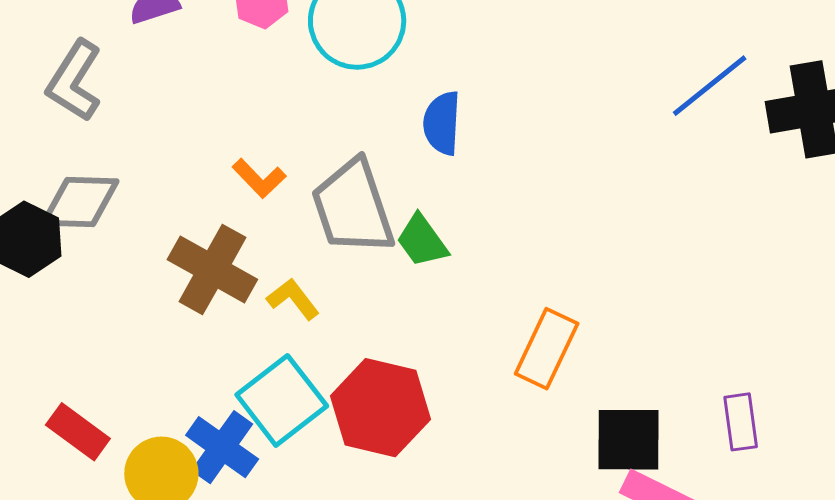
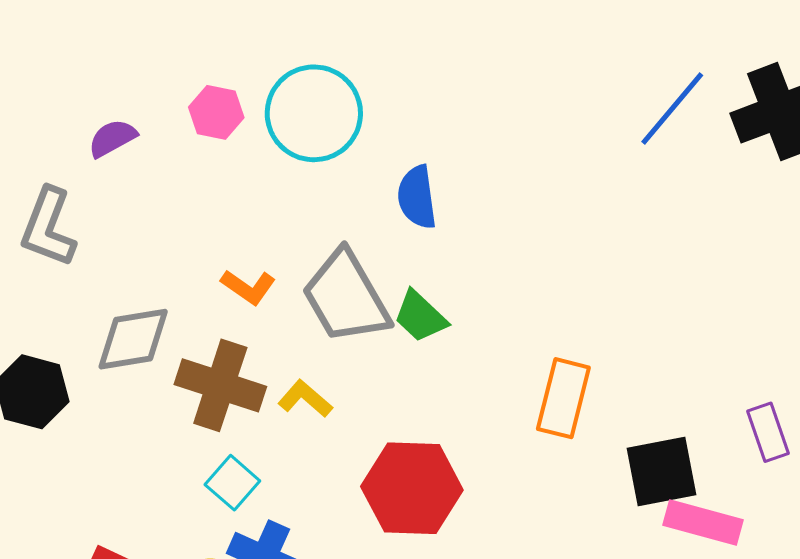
gray diamond: (80, 202) -> (133, 339), moved
cyan square: (282, 400) -> (232, 483), moved, size x0.6

